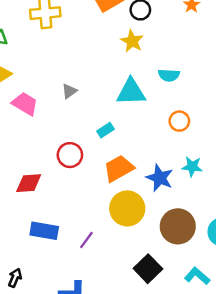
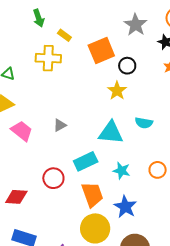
orange circle: (179, 121) -> (158, 170), moved
cyan rectangle: (106, 130) -> (86, 161), size x1.6
cyan star: (192, 167) -> (122, 171), moved
orange trapezoid: (119, 168) -> (92, 194), turned 92

